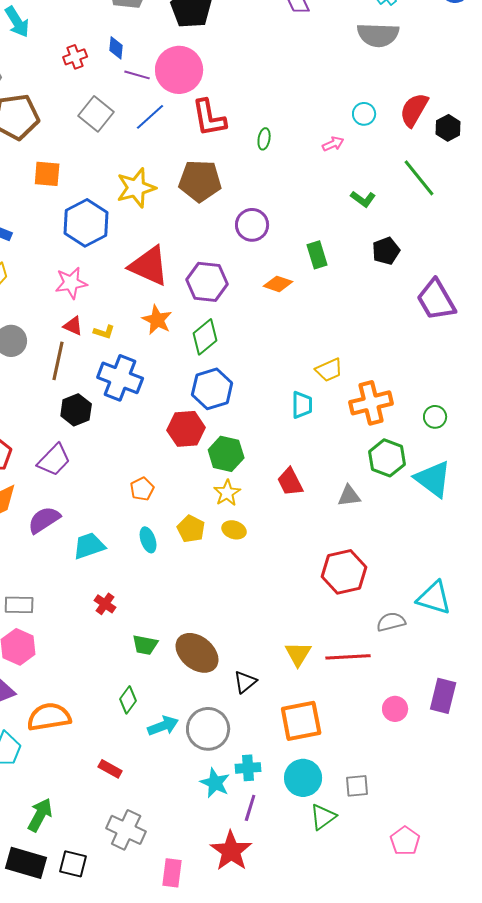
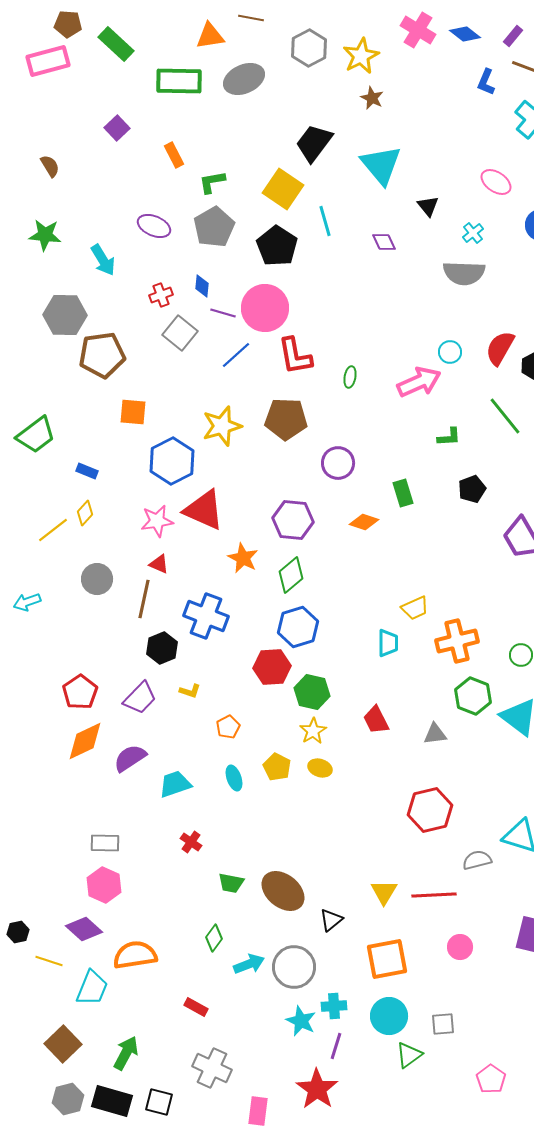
gray square: (96, 114) -> (180, 333), moved
pink arrow: (333, 144) -> (419, 382), size x2.0
green L-shape: (363, 199) -> (449, 437), turned -40
red triangle: (149, 266) -> (204, 510), moved
yellow L-shape: (104, 332) -> (190, 691), moved
pink circle: (395, 709) -> (460, 947), moved

